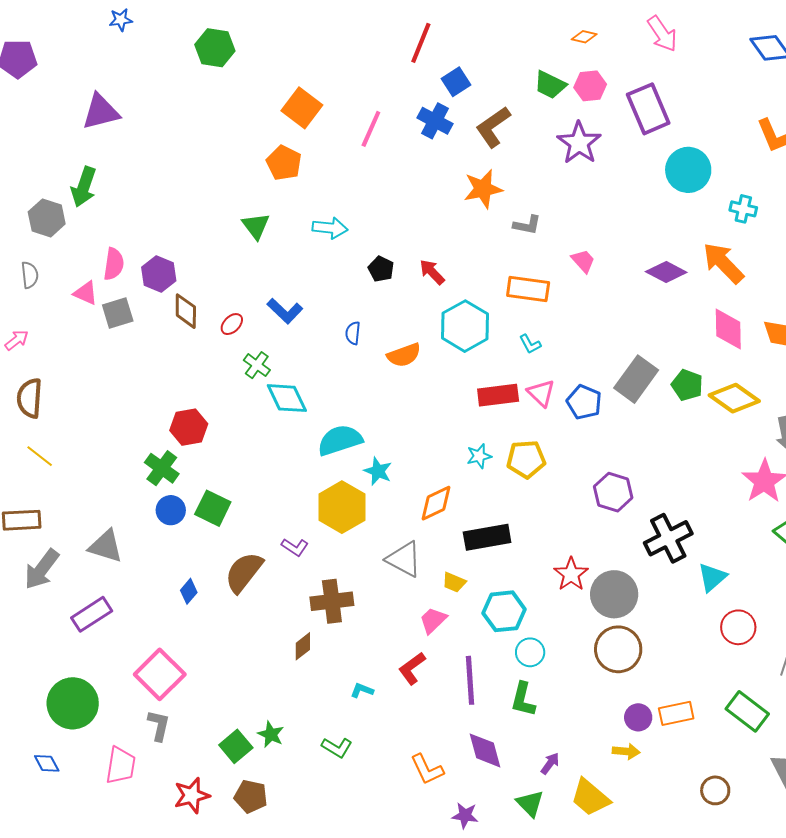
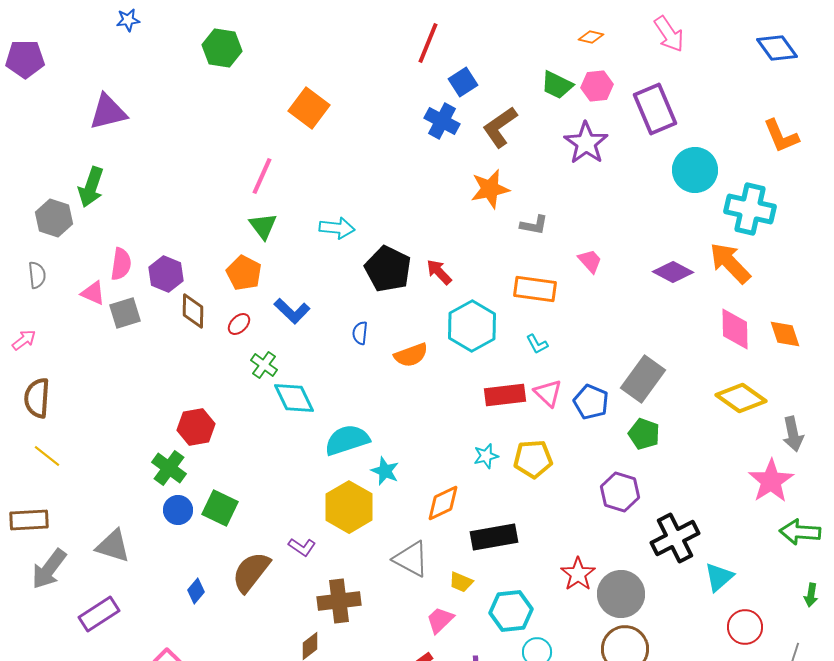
pink line: (371, 129) -> (262, 176), moved
orange pentagon: (284, 163) -> (244, 273), moved
cyan cross: (743, 209) -> (750, 209), size x1.8
black pentagon: (381, 269) -> (388, 269), size x1.8
green pentagon: (687, 385) -> (644, 434), moved

